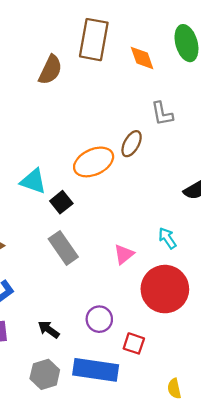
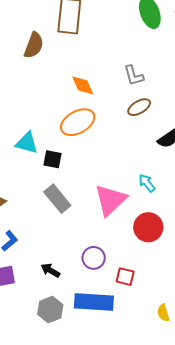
orange diamond: (142, 58) -> (83, 85), moved
brown ellipse: (132, 144) -> (139, 107), moved, turned 35
black square: (61, 202) -> (53, 159), turned -36
pink triangle: (124, 254) -> (110, 200), size x1.8
red circle: (165, 289) -> (148, 227), size x0.7

